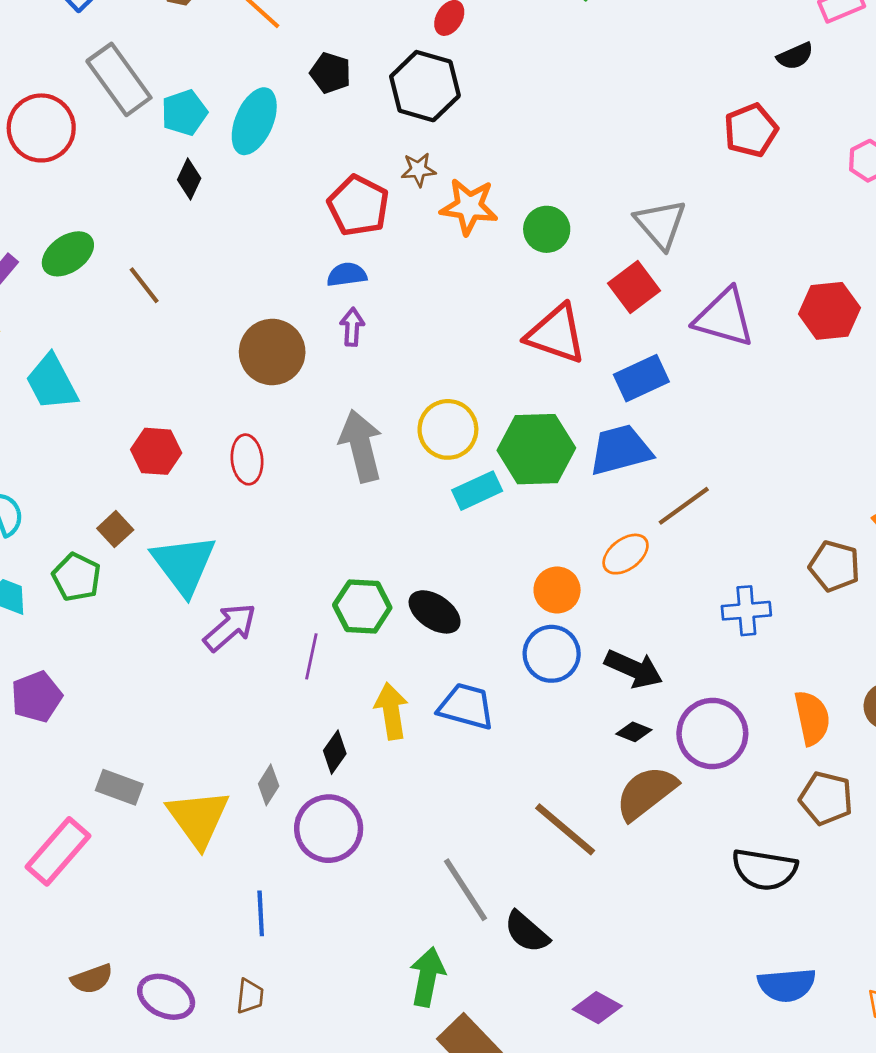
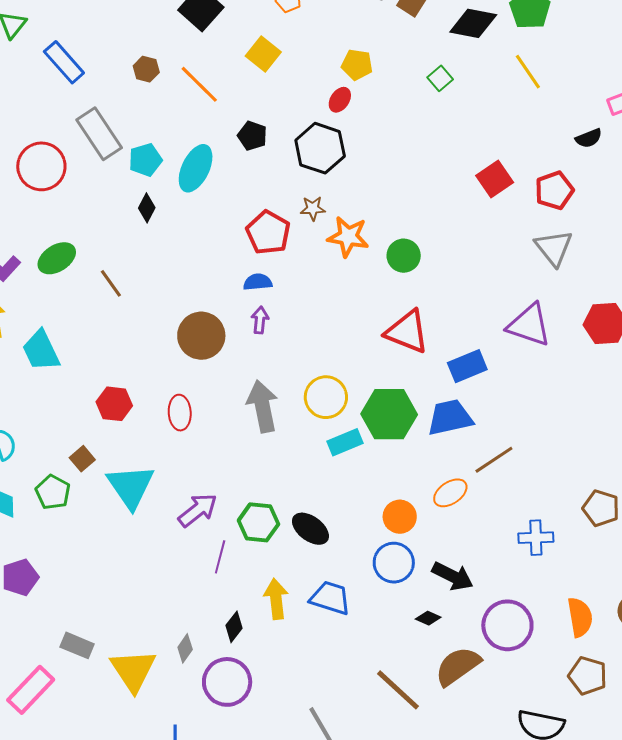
gray triangle: (661, 224) -> (554, 248), moved
red square: (634, 287) -> (495, 179), moved
purple arrow: (230, 627) -> (198, 510), moved
black diamond: (634, 732) -> (428, 618), moved

